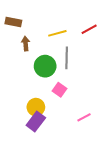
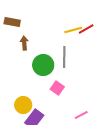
yellow line: (57, 33) -> (73, 30), moved
yellow circle: (36, 107) -> (23, 105), moved

